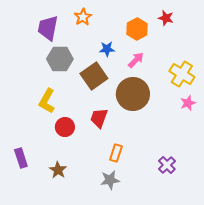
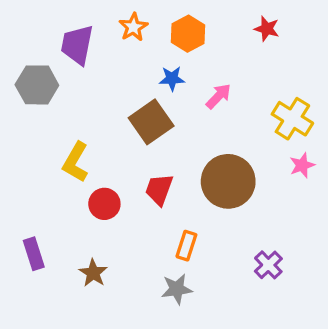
orange hexagon: (137, 29) -> (188, 34), moved
gray hexagon: (60, 59) -> (37, 85), moved
brown circle: (133, 94) -> (228, 181), moved

